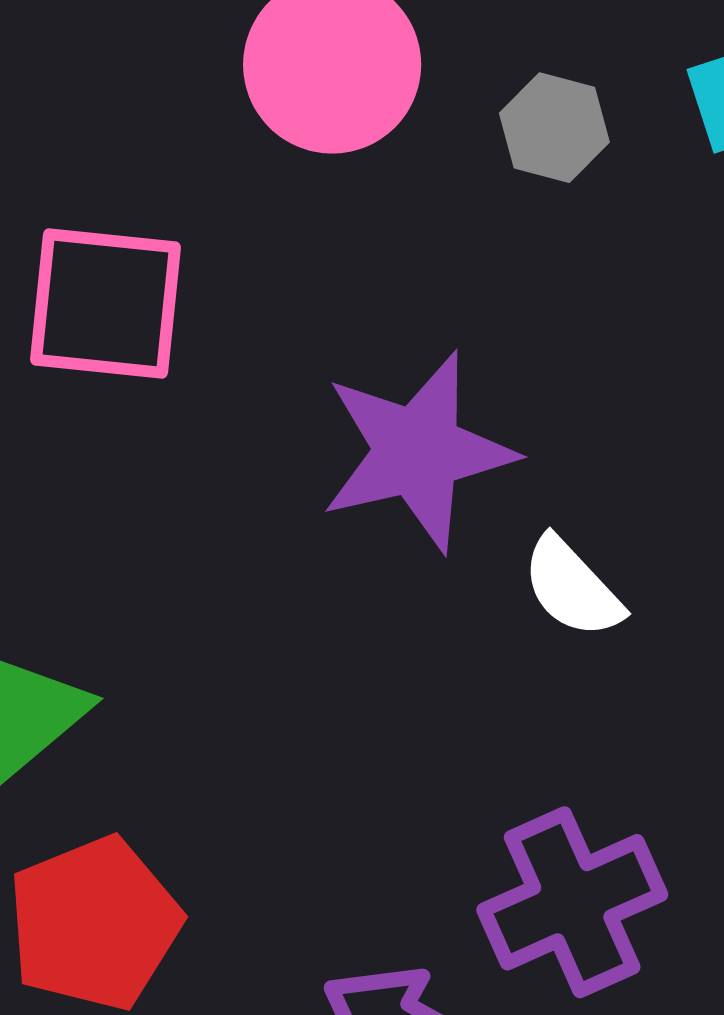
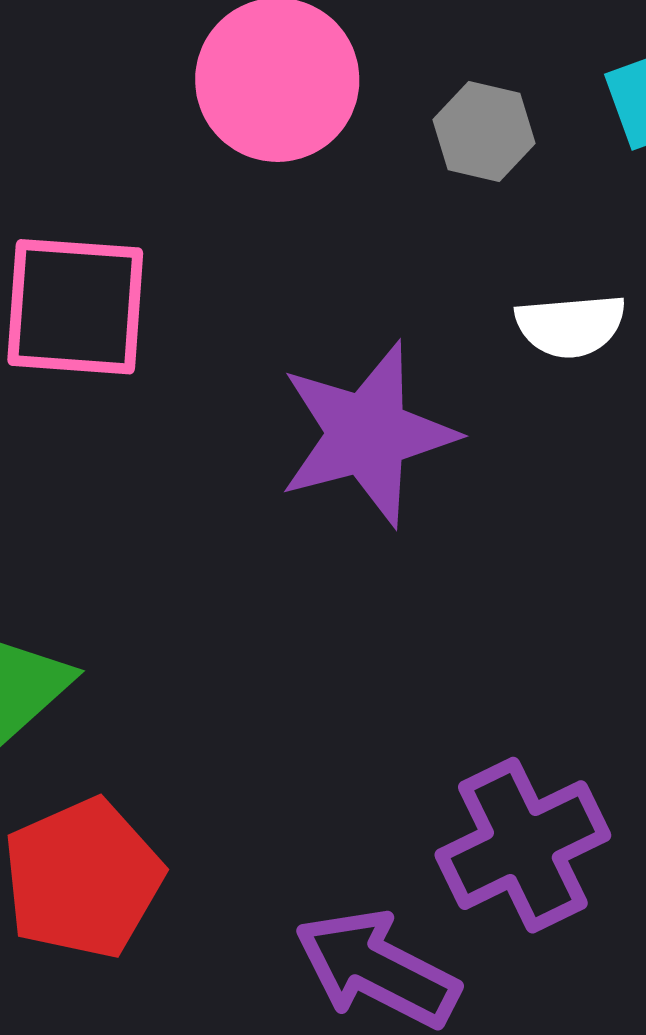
white semicircle: (572, 587) -> (571, 326), moved, turned -50

